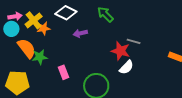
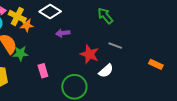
green arrow: (105, 14) -> (105, 16), moved
yellow cross: (34, 20) -> (17, 16), turned -30
red star: (121, 51) -> (89, 54), moved

